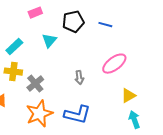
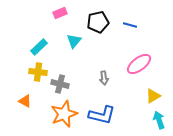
gray cross: (35, 84) -> (60, 84), turned -36

